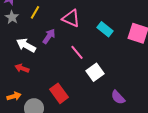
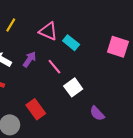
cyan rectangle: (105, 29) -> (71, 43), moved
purple arrow: (49, 36) -> (29, 59), moved

